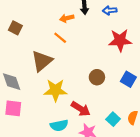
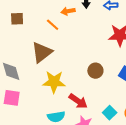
brown square: (15, 28) -> (17, 19), turned -32
orange line: (60, 38) -> (53, 25), moved

